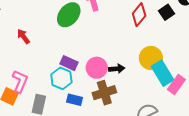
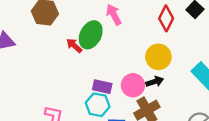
red arrow: (23, 36) -> (74, 46), moved
yellow circle: (151, 58) -> (158, 57), moved

